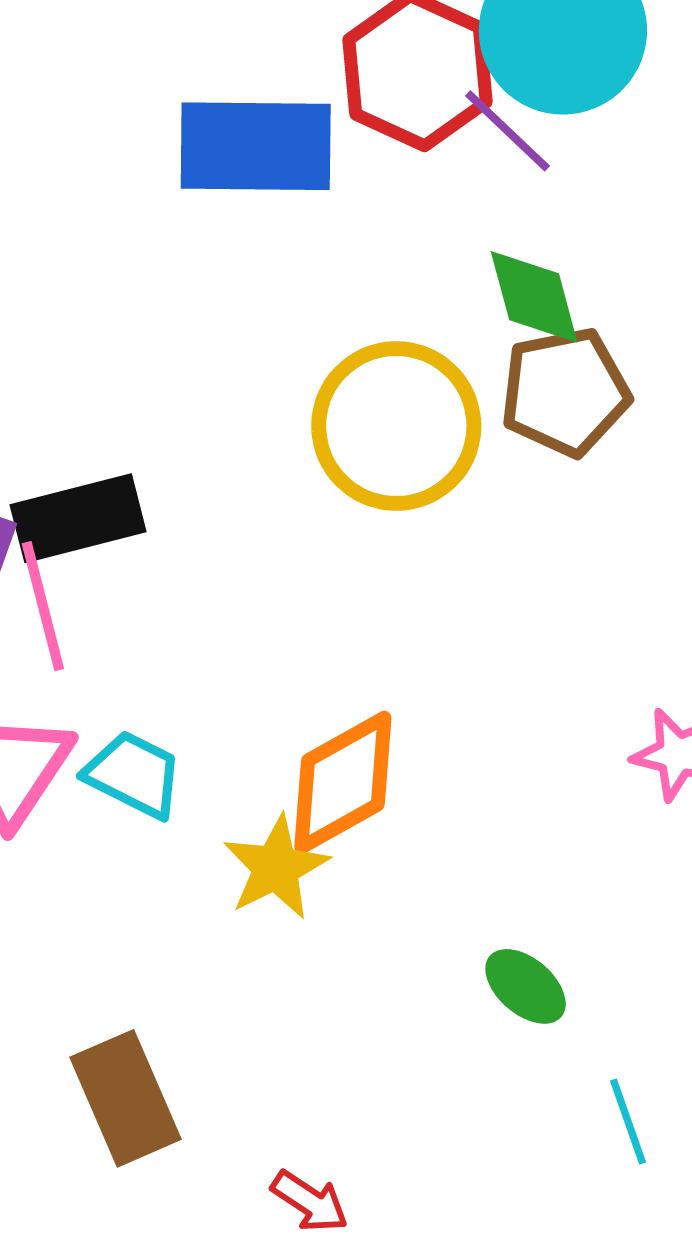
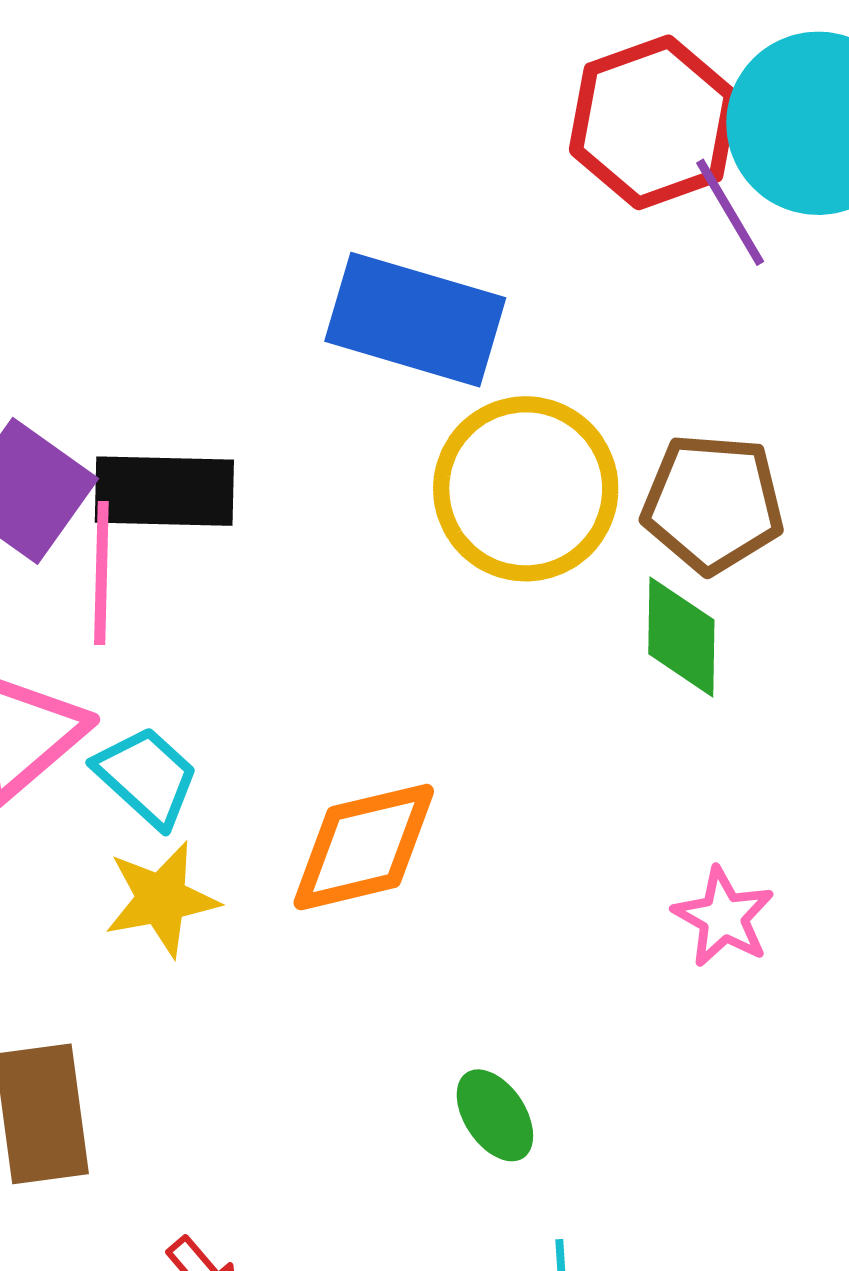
blue rectangle: (256, 146) -> (415, 320), moved
green diamond: (534, 297) -> (681, 637), moved
yellow star: (276, 868) -> (161, 899), moved

